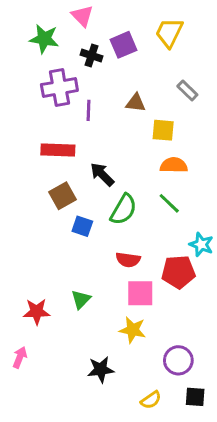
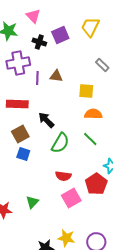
brown triangle: (136, 103) -> (56, 76), moved
blue square: (82, 226) -> (23, 154), moved
red pentagon: (178, 272) -> (96, 184), turned -30
pink square: (140, 293) -> (71, 198), turned -30
yellow star: (133, 330) -> (66, 238), moved

